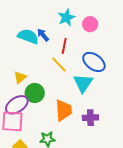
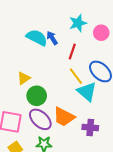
yellow line: (59, 64) -> (76, 76), moved
cyan triangle: (83, 83) -> (87, 92), turned -30
purple ellipse: (17, 105) -> (40, 119), moved, turned 70
orange trapezoid: (64, 110) -> (64, 117), turned 115

